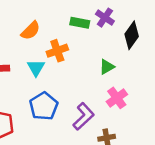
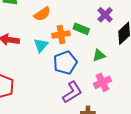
green rectangle: (80, 23) -> (81, 29), moved
blue pentagon: (44, 106) -> (65, 63), moved

